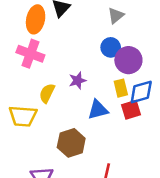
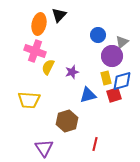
gray triangle: (116, 16) -> (122, 42), moved
blue circle: (111, 47) -> (98, 35), moved
yellow semicircle: (47, 93) -> (48, 67), moved

